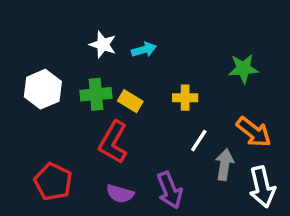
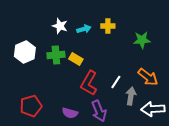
yellow cross: (185, 98) -> (108, 26), moved
red L-shape: (113, 142) -> (89, 83), moved
red pentagon: (53, 182) -> (31, 106), turned 30
white arrow: (262, 187) -> (153, 109), turned 100

